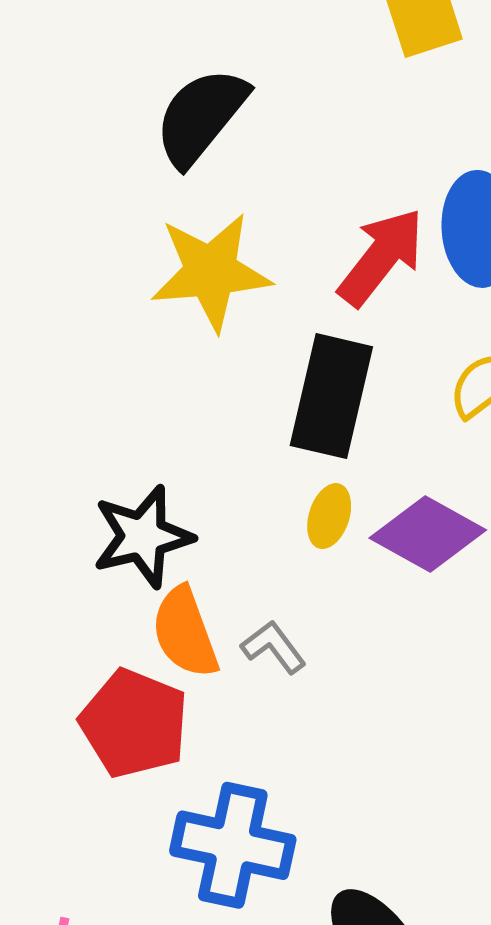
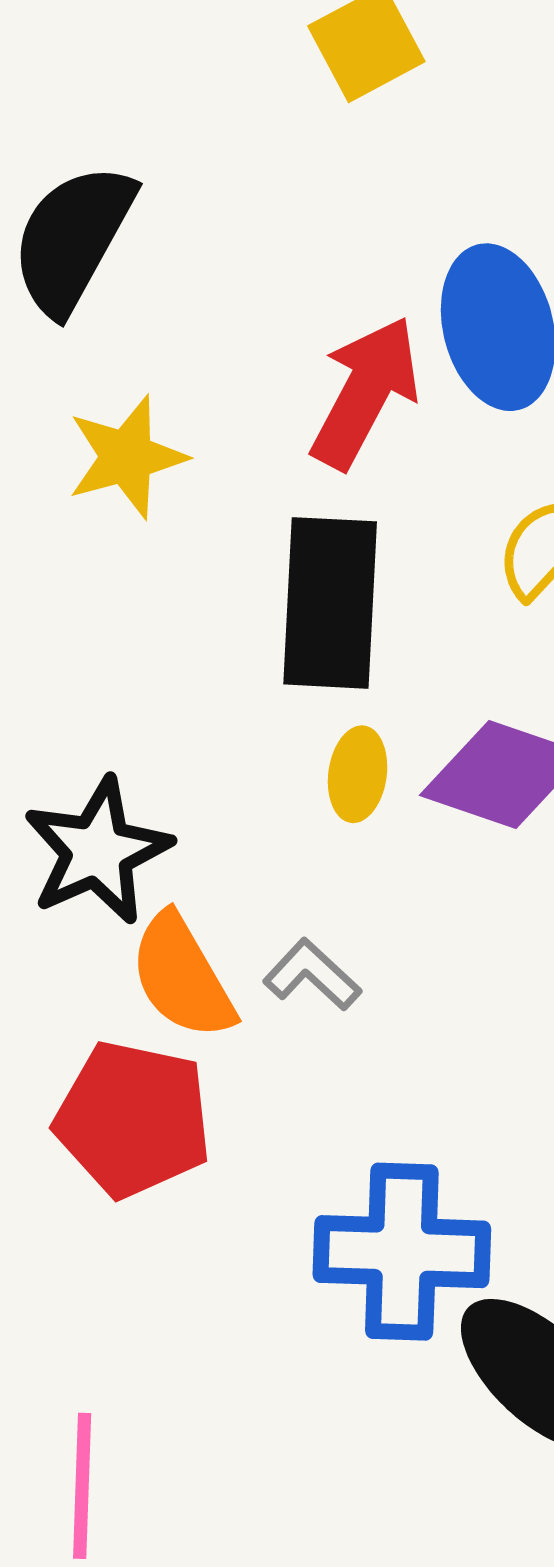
yellow star: (211, 272) -> (127, 457), size x0.7
blue cross: (233, 845) -> (402, 1252), moved

